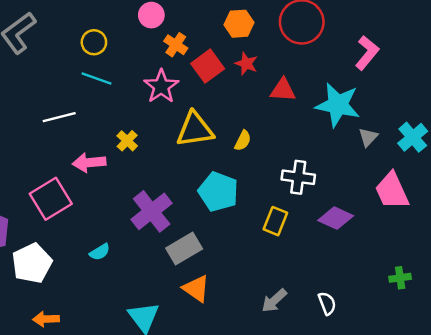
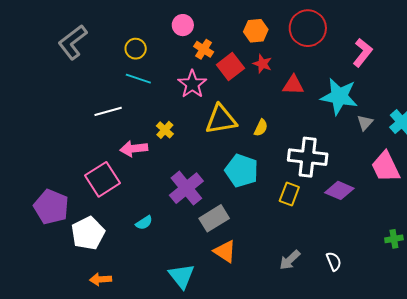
white cross: (298, 177) -> (308, 157), size x1.4

